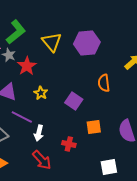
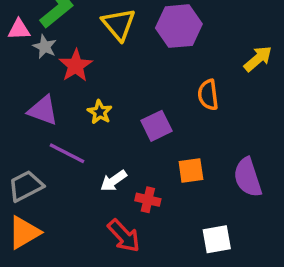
purple square: (74, 101) -> (156, 126), turned 30
white arrow: (39, 133) -> (114, 181), moved, turned 42
red arrow: (42, 160) -> (124, 236), moved

